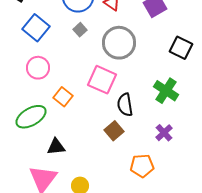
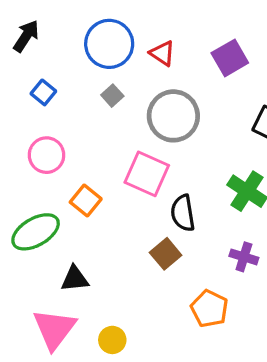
blue square: (36, 28) -> (43, 92), size x0.6
purple cross: (164, 133) -> (244, 257), turned -30
orange pentagon: (142, 166) -> (209, 309), turned 30

